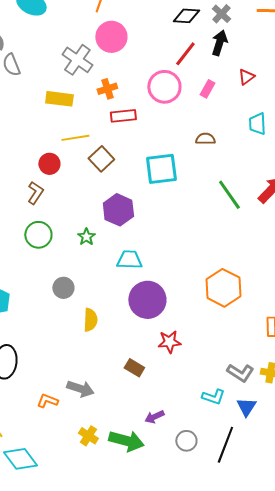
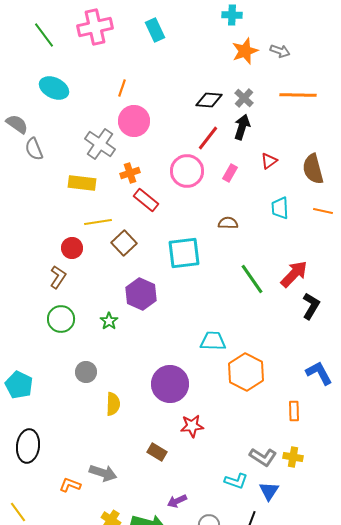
red rectangle: (123, 116) -> (146, 200), turned 45
cyan trapezoid: (129, 260) -> (213, 341), moved

